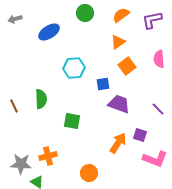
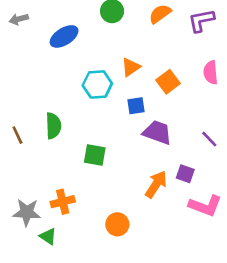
orange triangle: (118, 42) -> (131, 67), moved

